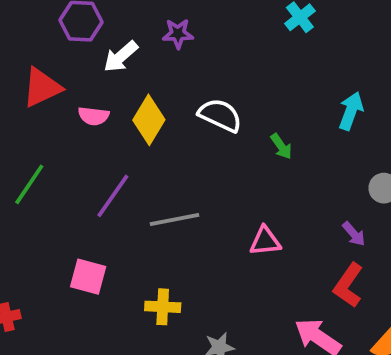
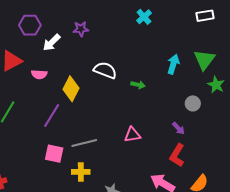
yellow diamond: (149, 120) -> (71, 89), moved
green arrow: (281, 146) -> (138, 85), turned -40
gray line: (175, 219) -> (84, 143), moved
pink square: (88, 277) -> (54, 154), moved

